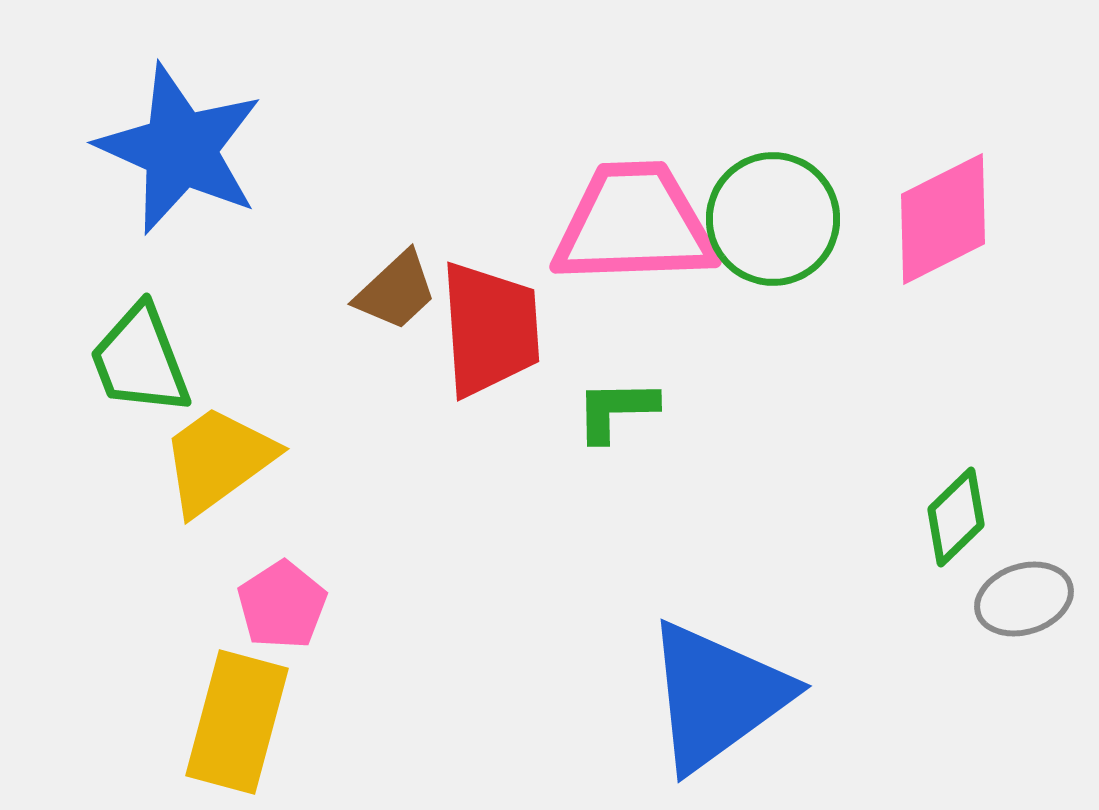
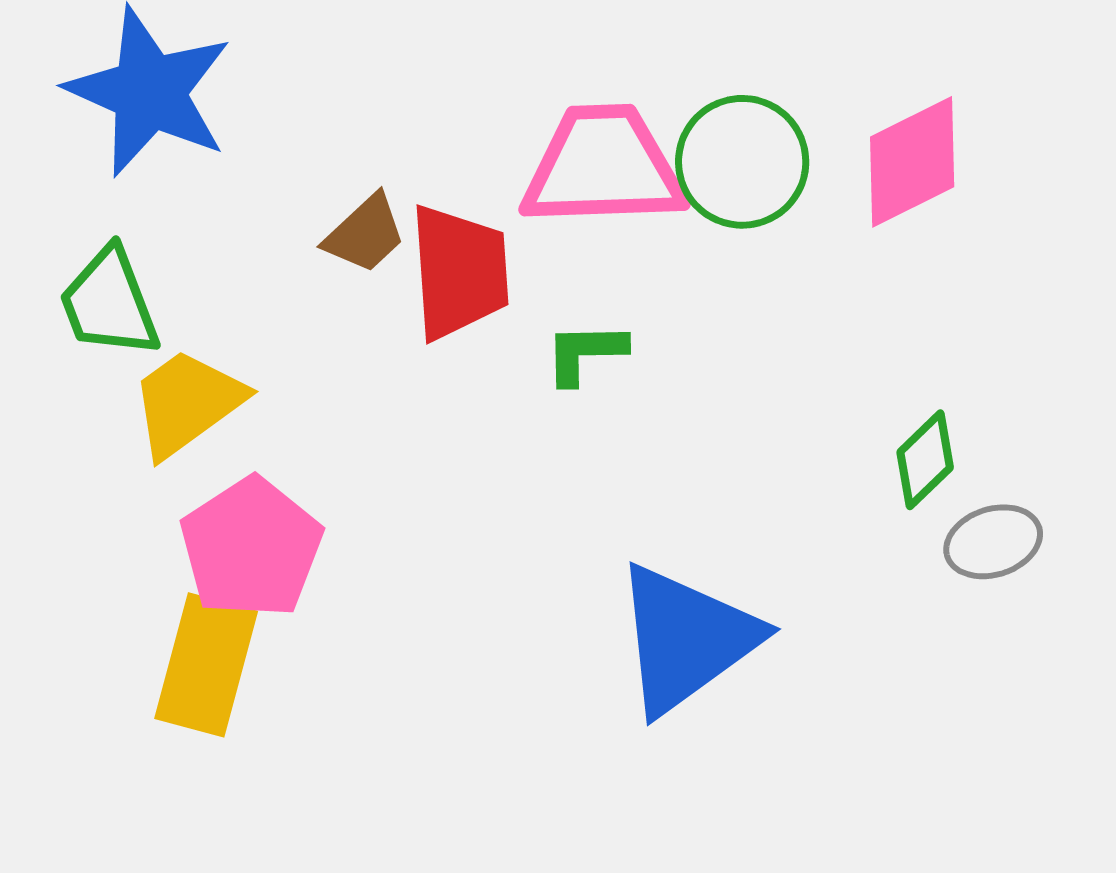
pink pentagon: (282, 605) -> (251, 548), size x1.6

